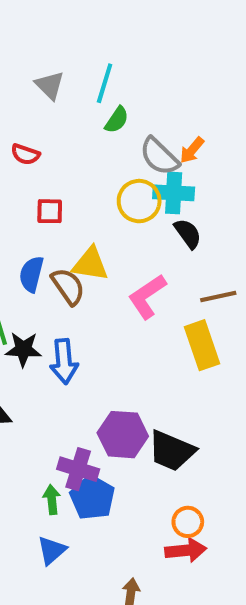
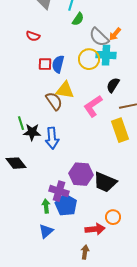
black semicircle: (188, 234) -> (113, 85), moved, turned -112
blue semicircle: (31, 274) -> (58, 64), moved
red arrow: (186, 550) -> (95, 229), moved

